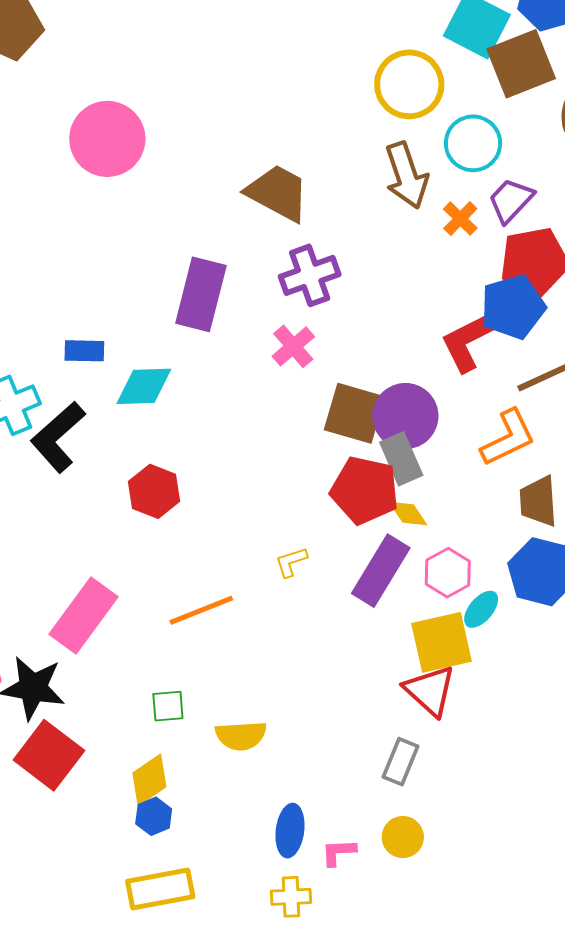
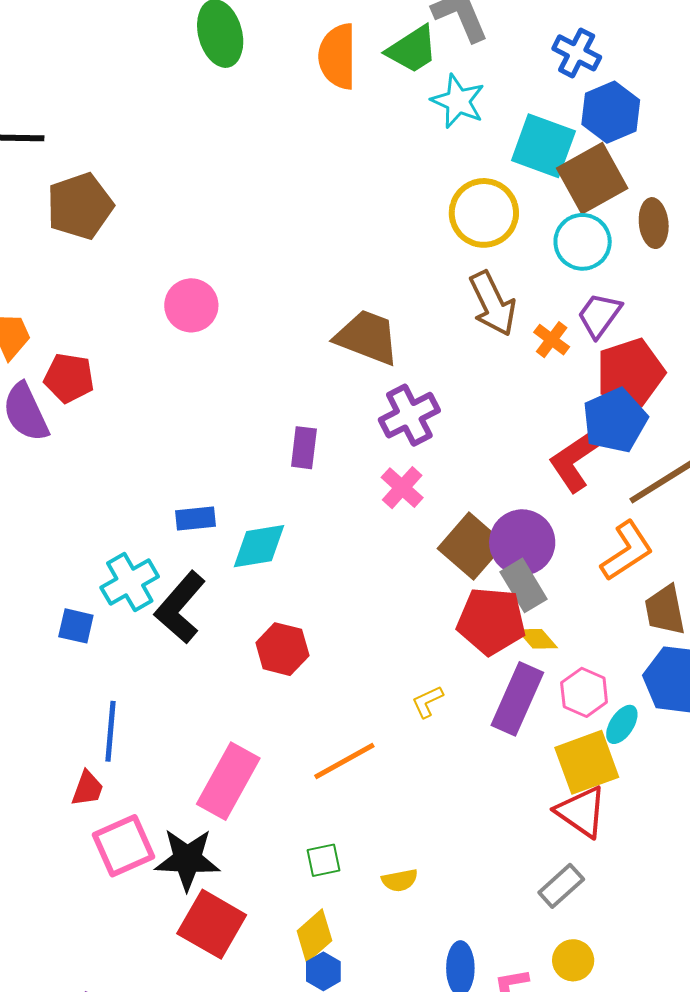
pink circle: (107, 139) -> (191, 305), size x0.7
cyan circle: (473, 143) -> (583, 242), moved
purple rectangle: (201, 294) -> (304, 448), size x0.6
brown square: (354, 413) -> (471, 546), turned 32
yellow semicircle: (241, 736) -> (400, 880), size x0.7
gray rectangle: (400, 762) -> (561, 886), turned 33

